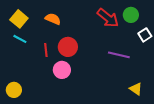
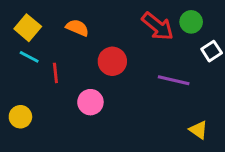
red circle: (68, 47) -> (112, 61), moved
red line: (46, 50) -> (55, 73), moved
yellow circle: (14, 90) -> (20, 117), moved

